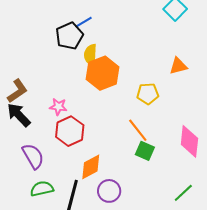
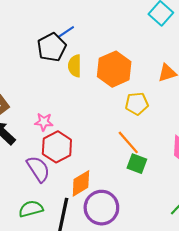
orange hexagon: (103, 73) -> (114, 69), moved
purple semicircle: (33, 156) -> (38, 169), moved
purple circle: (109, 191) -> (101, 208), size x1.4

